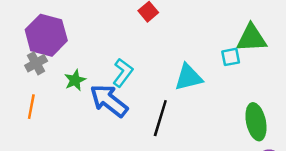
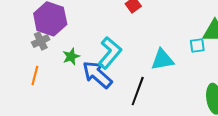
cyan L-shape: (123, 73) -> (110, 53), size x1.4

